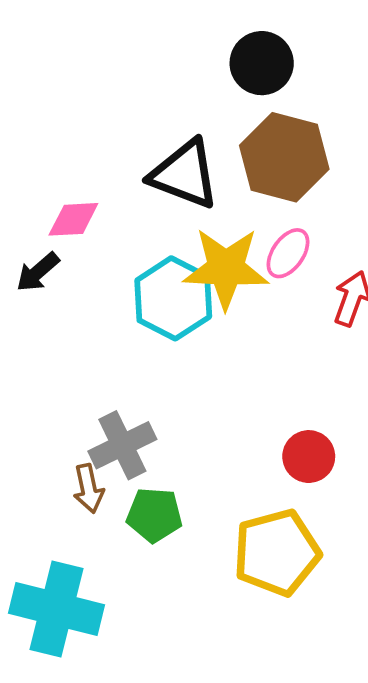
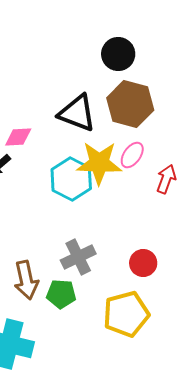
gray cross: (122, 445) -> (78, 257), moved
brown arrow: (88, 489) -> (26, 280), size x1.5

